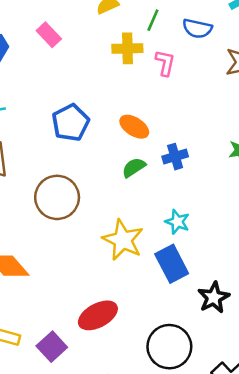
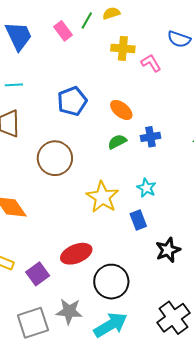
green line: (153, 20) -> (87, 20), moved
pink L-shape: (165, 63) -> (151, 63), turned -50
blue rectangle: (172, 264) -> (138, 220), size x0.7
black circle: (169, 347) -> (111, 282), moved

